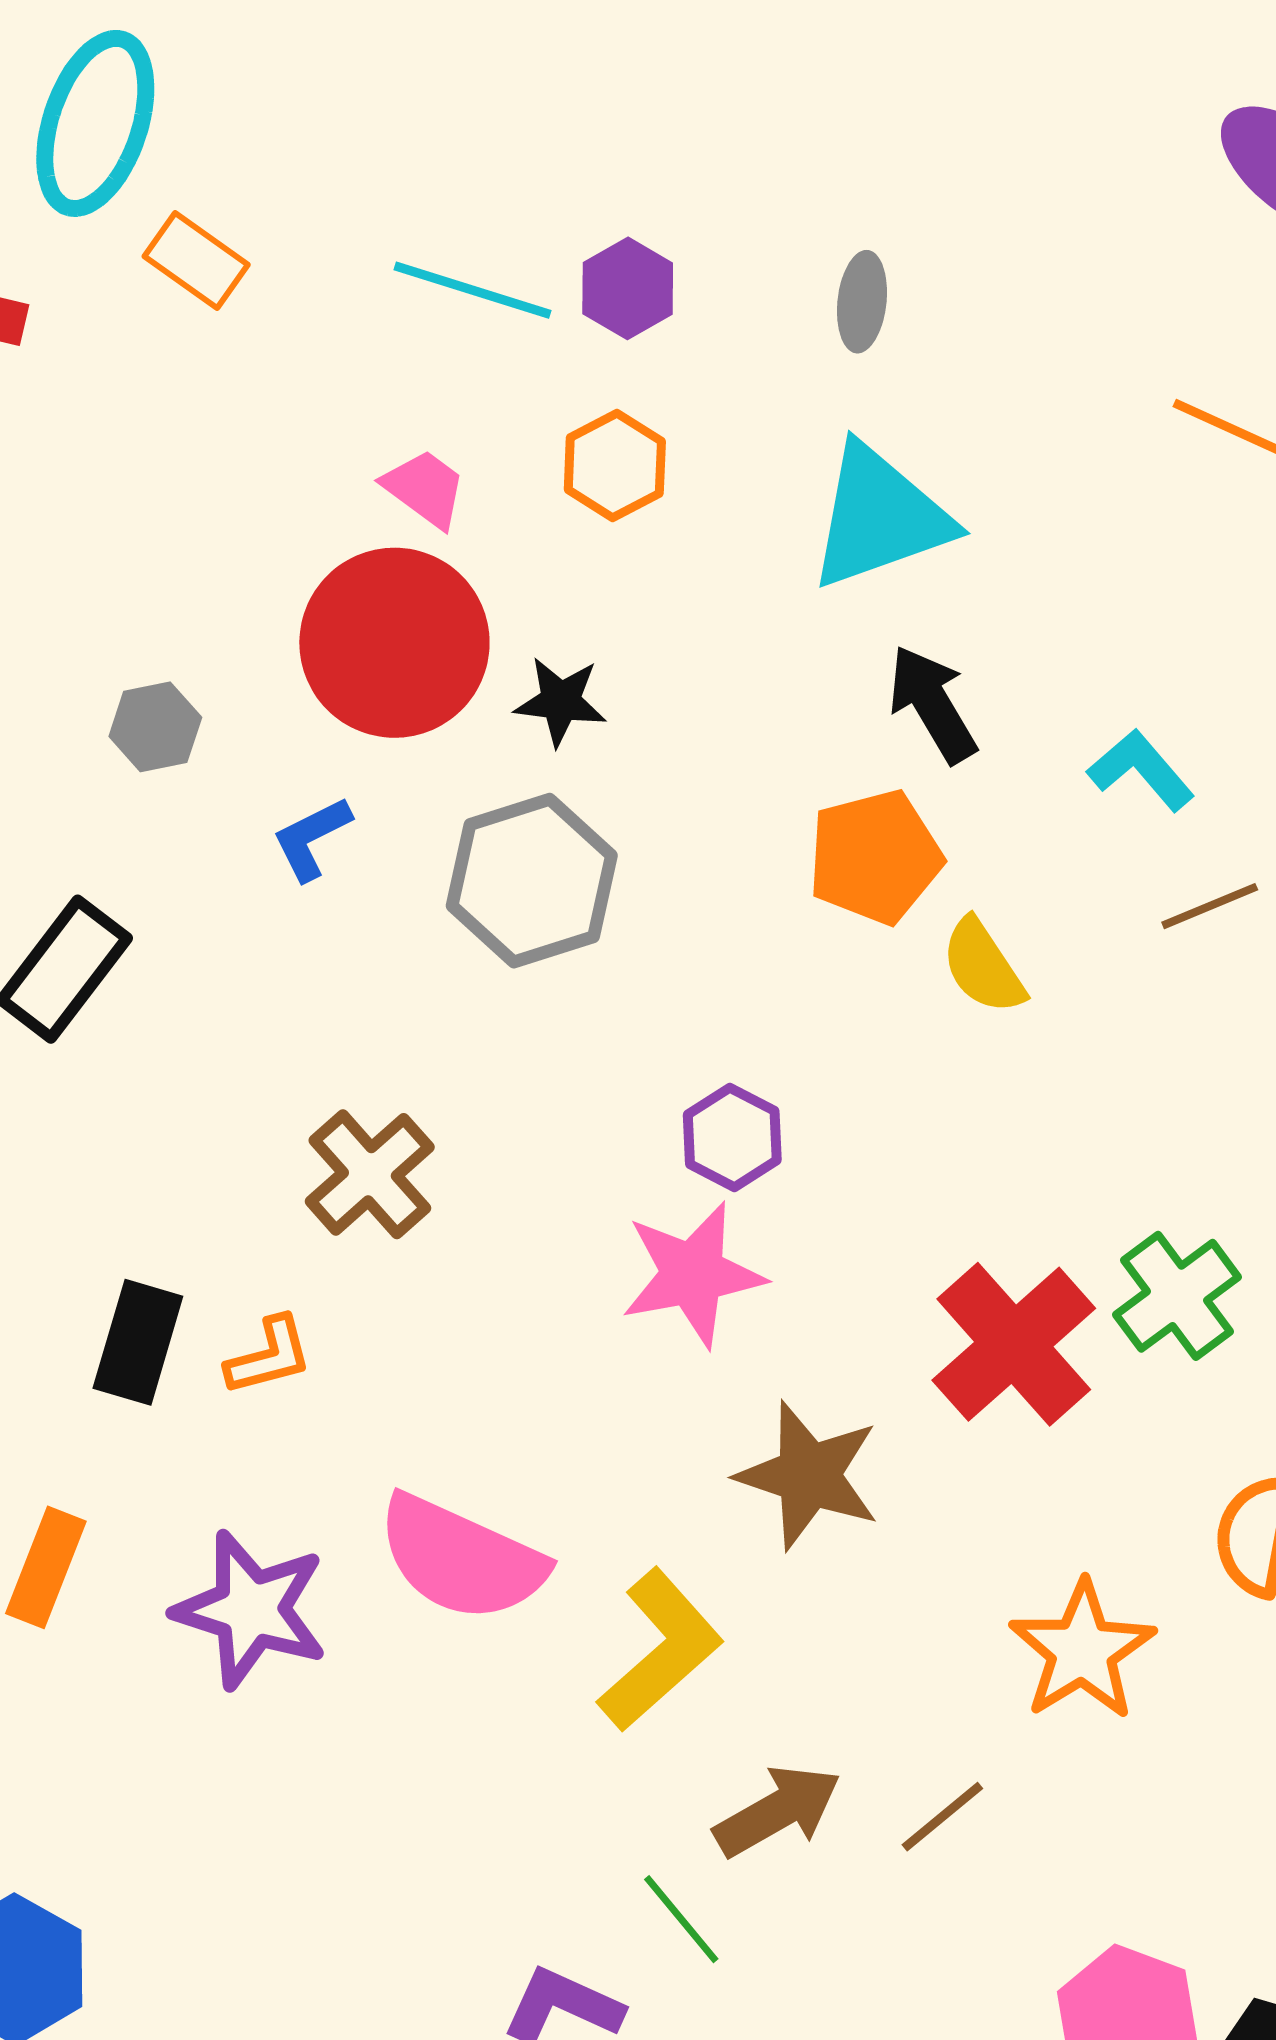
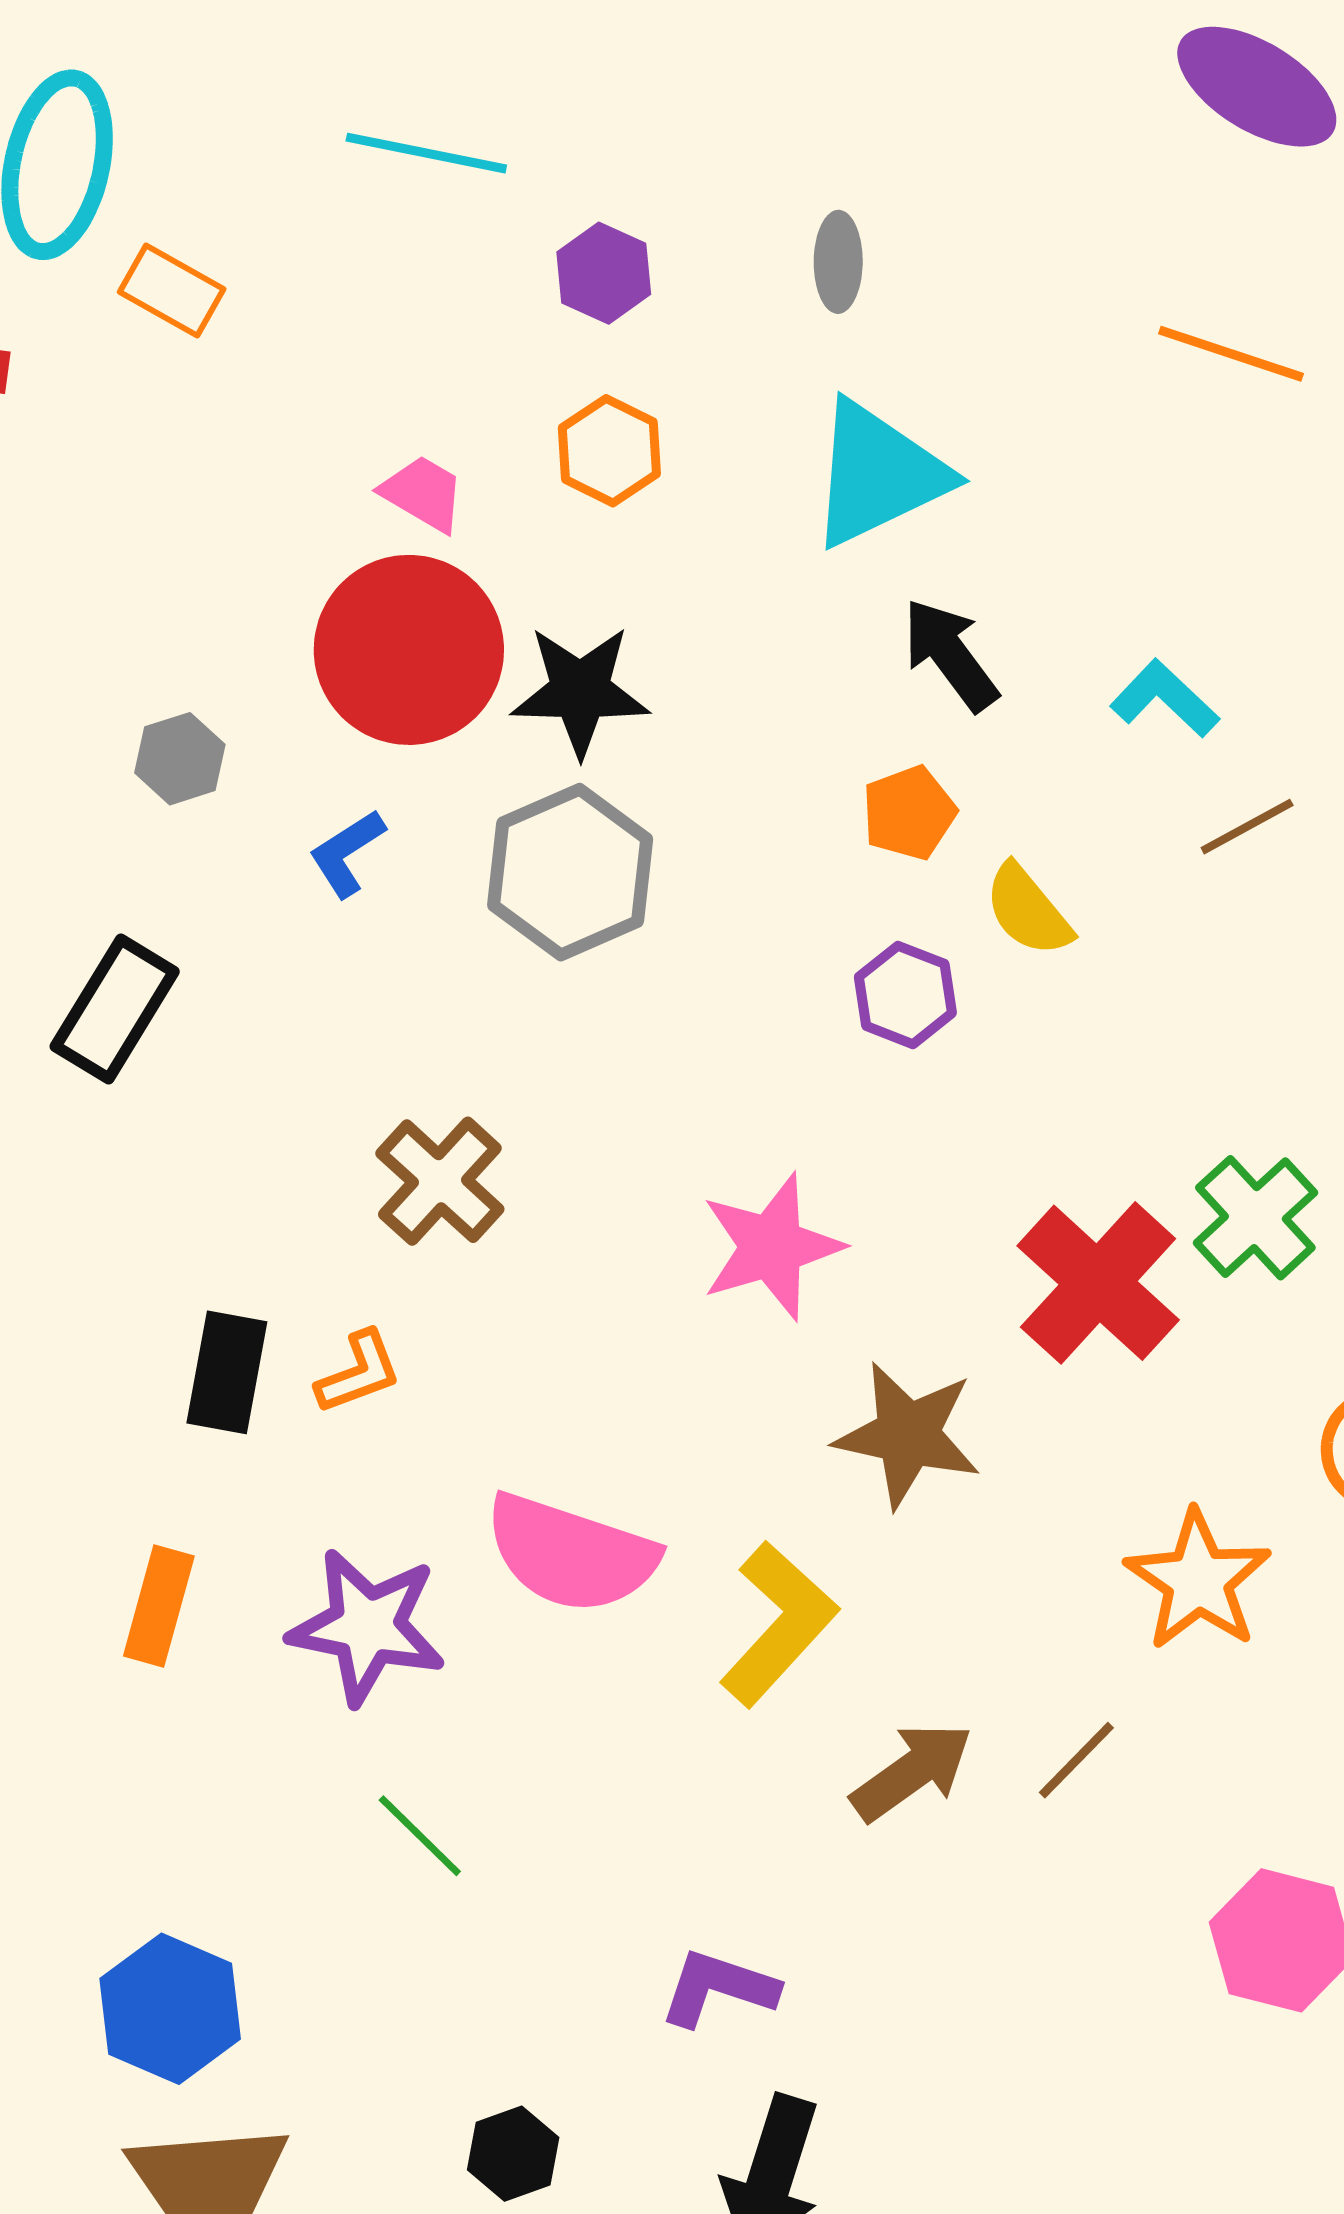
cyan line: (473, 290) -> (426, 153), moved
black star: (561, 701) -> (580, 691), size x1.5
orange pentagon: (875, 857) -> (909, 813), size x0.7
purple hexagon: (732, 1137) -> (905, 995), moved
green line: (681, 1919) -> (420, 1836), moved

